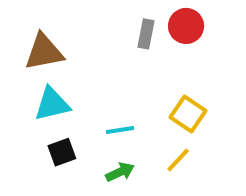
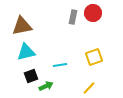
yellow square: (188, 114) -> (94, 57), turned 36
yellow line: (178, 160) -> (89, 88), moved
green arrow: (120, 172) -> (46, 86), moved

